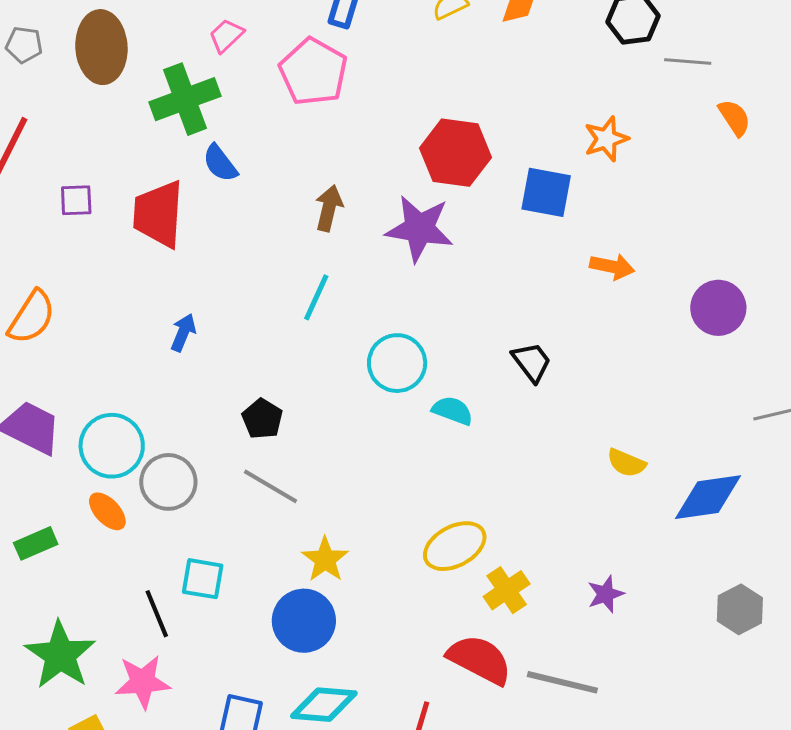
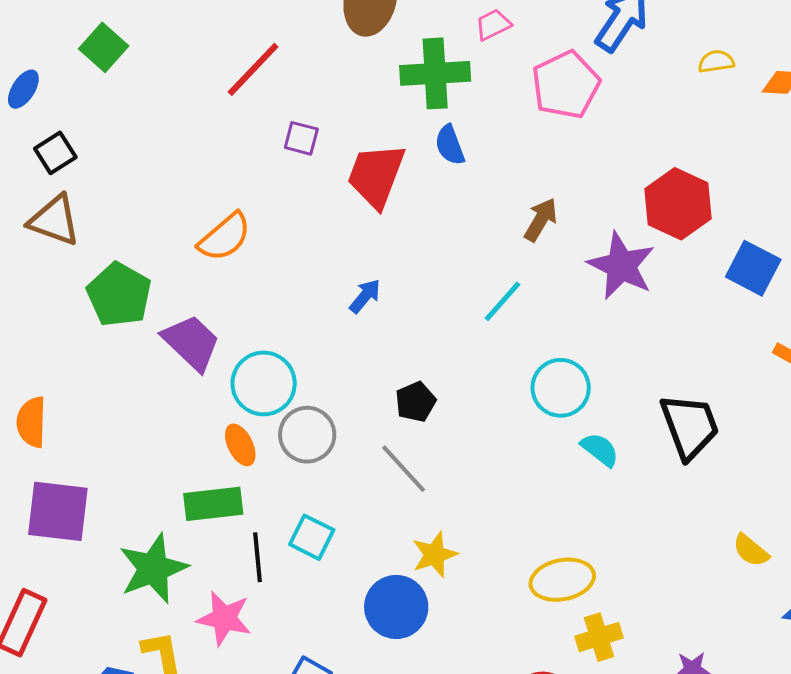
black trapezoid: (532, 362) -> (690, 426), size x1.6
green rectangle: (36, 543) -> (213, 504), moved, size x1.4

